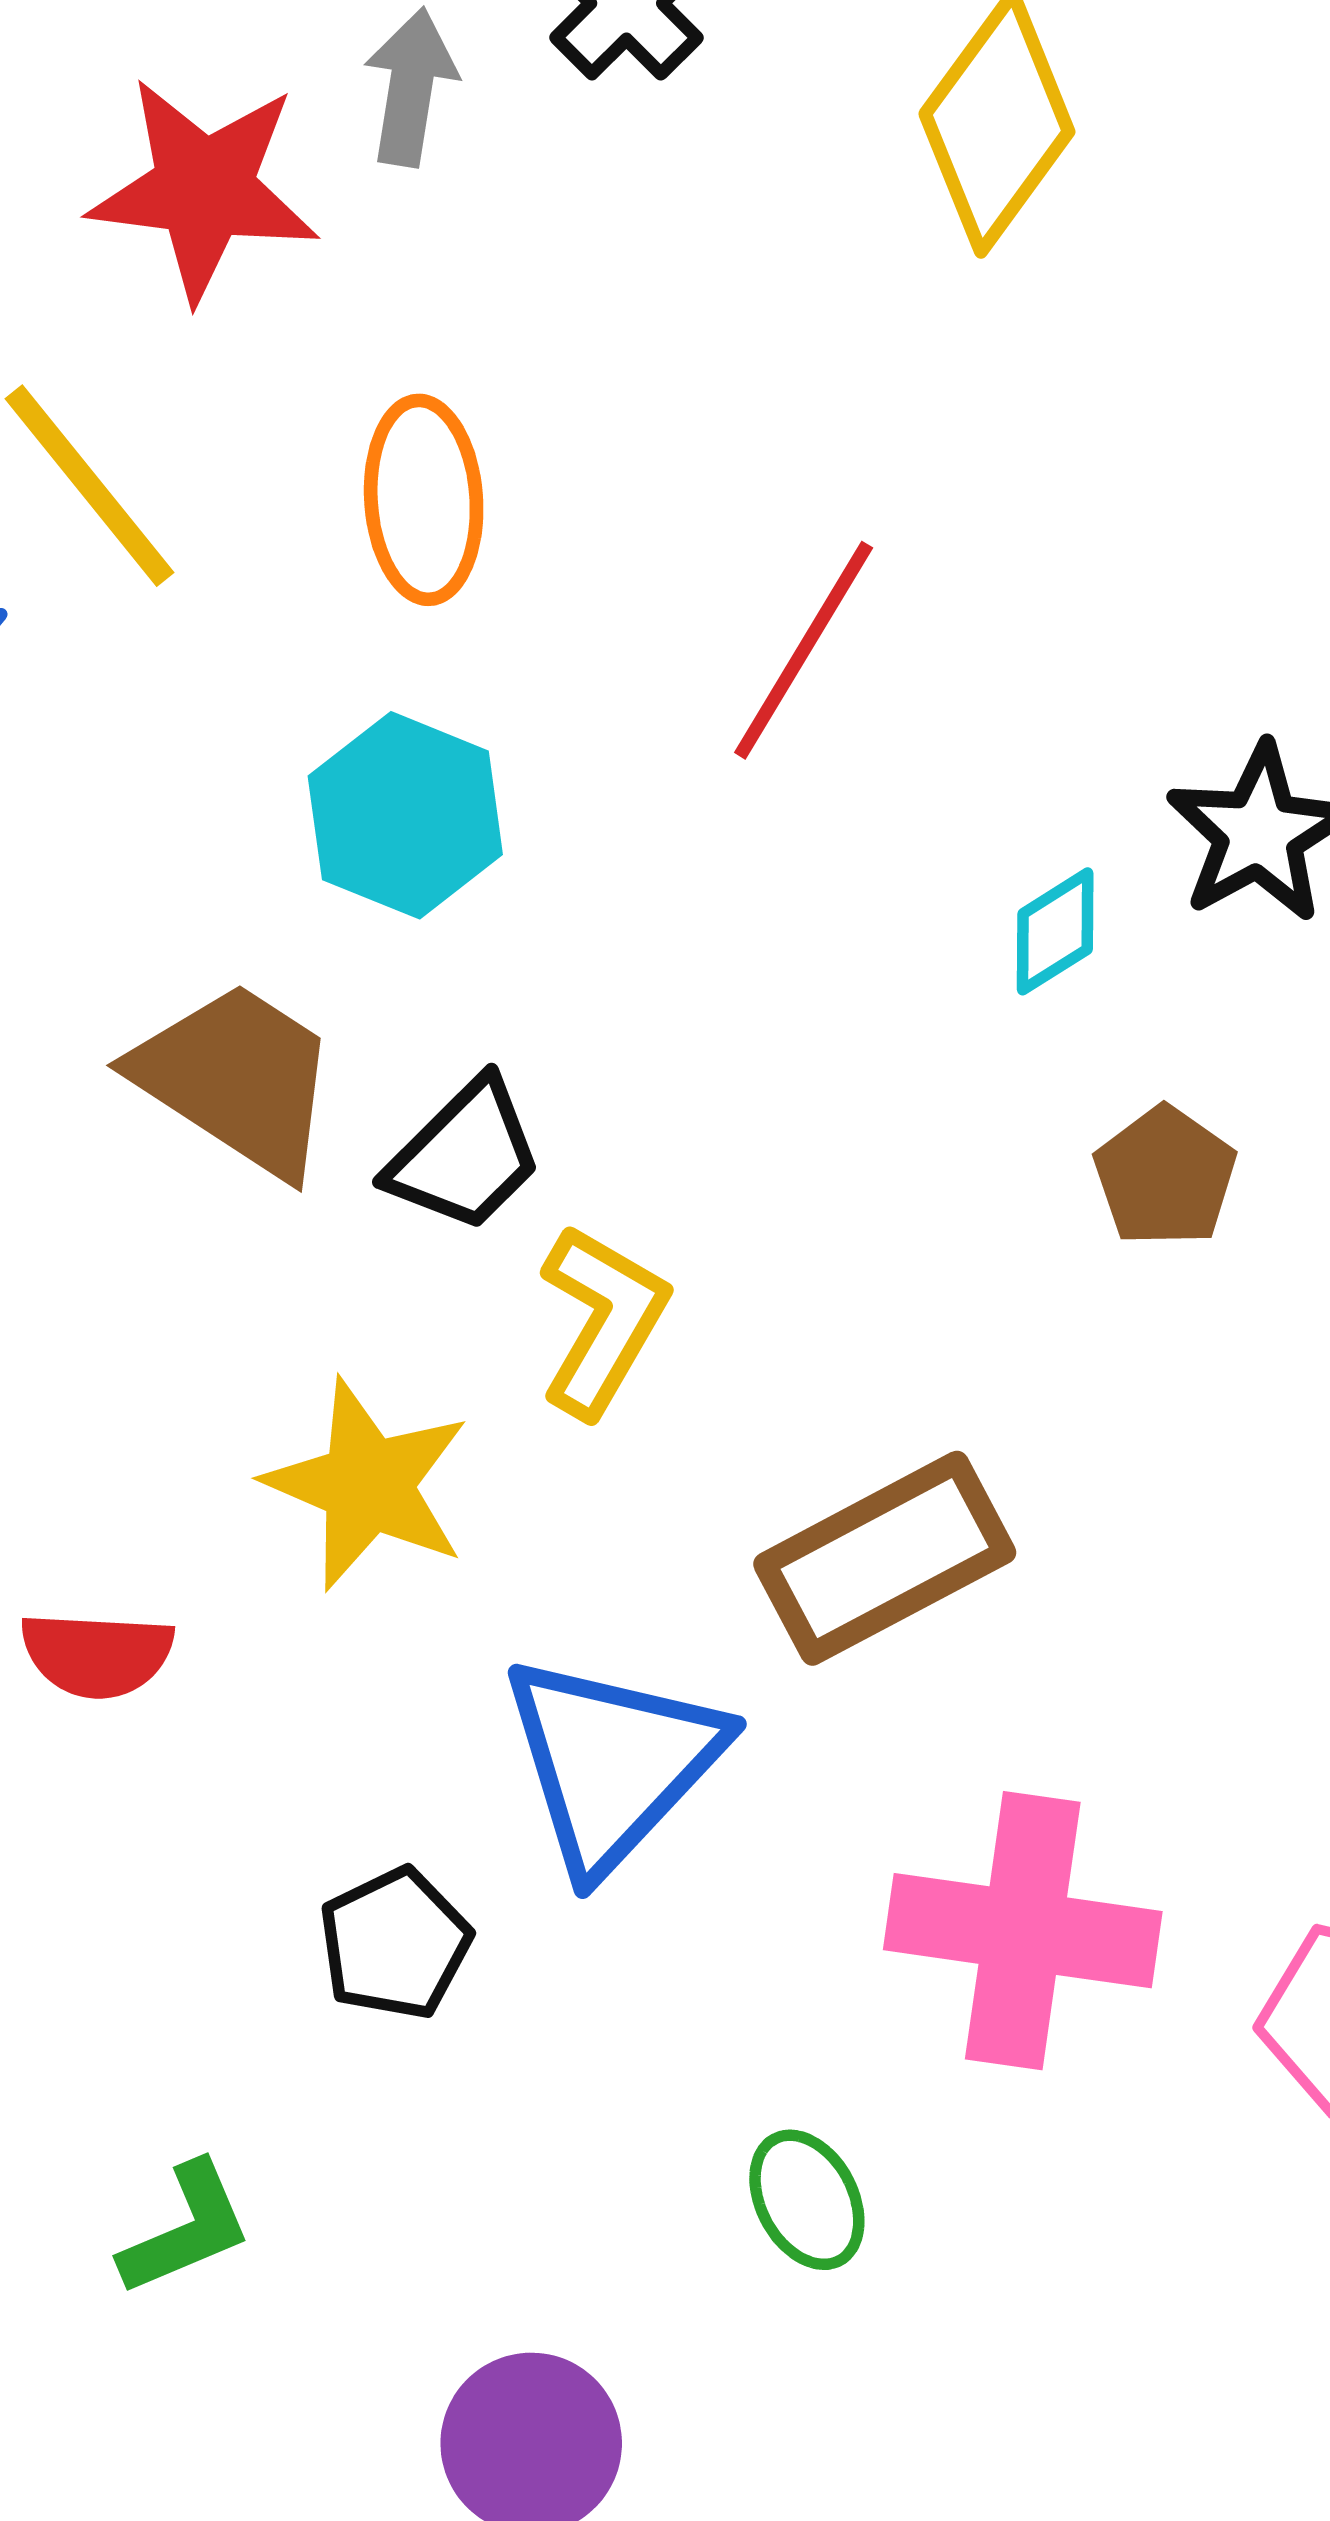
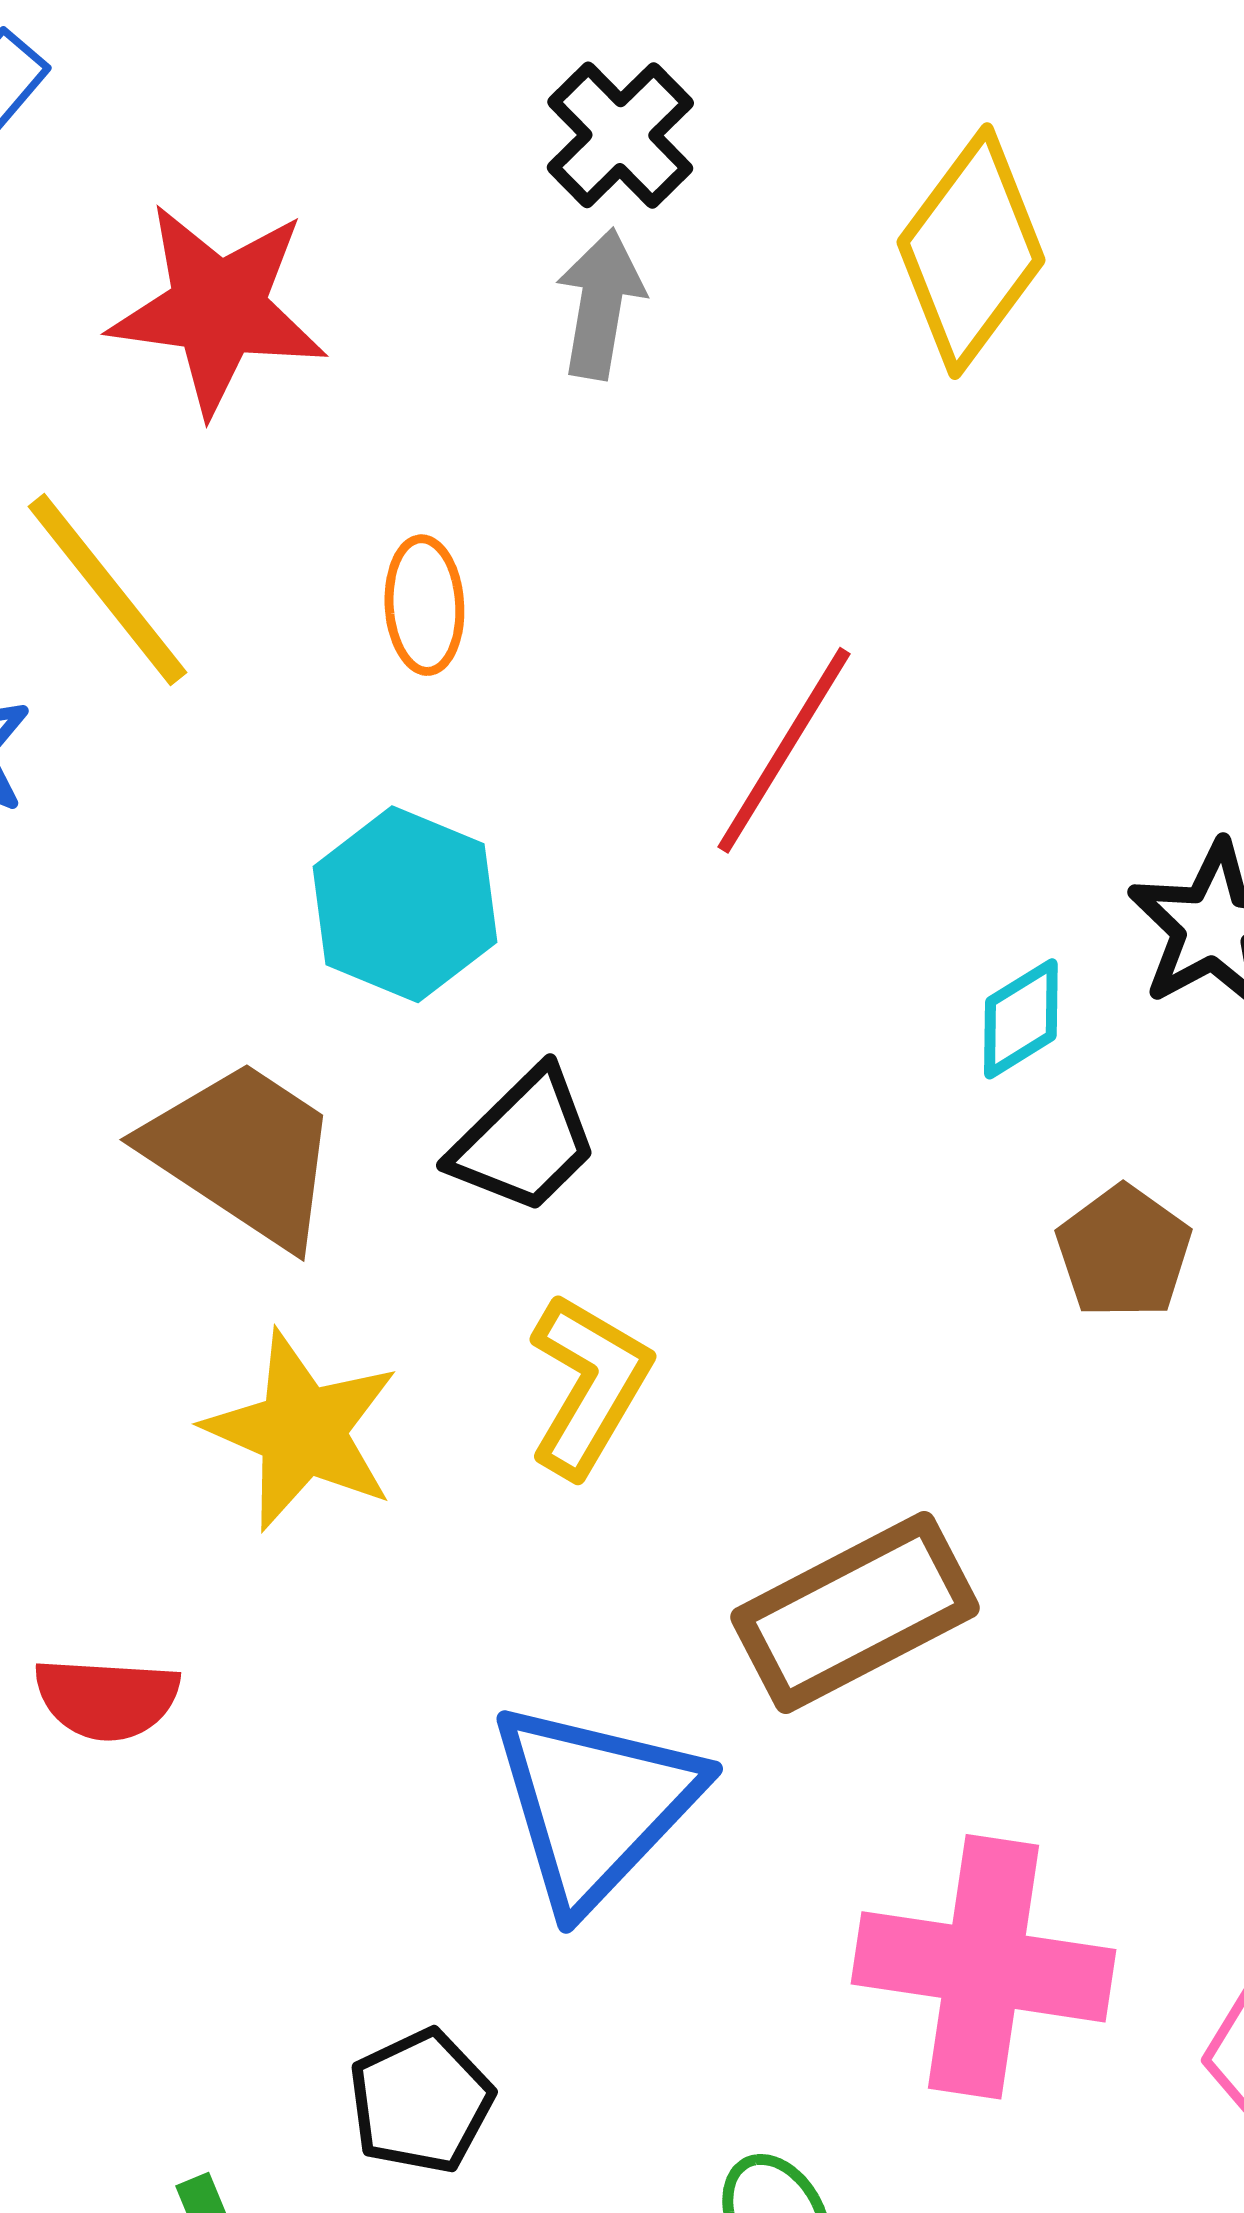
gray arrow: (411, 87) -> (600, 304), moved
orange ellipse: (424, 500) -> (424, 605), size x0.7
black trapezoid: (465, 1156) -> (524, 1141), moved
yellow star: (368, 1485) -> (302, 1431), moved
black pentagon: (395, 1944) -> (421, 2101), moved

